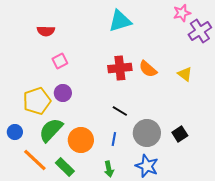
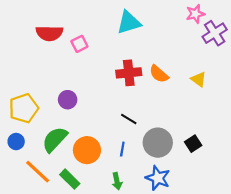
red semicircle: (46, 31) -> (49, 33), size x1.4
pink square: (60, 61) -> (79, 44), moved
yellow pentagon: (37, 101) -> (24, 108), moved

